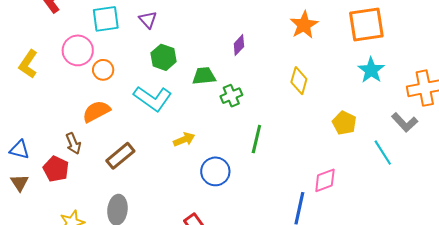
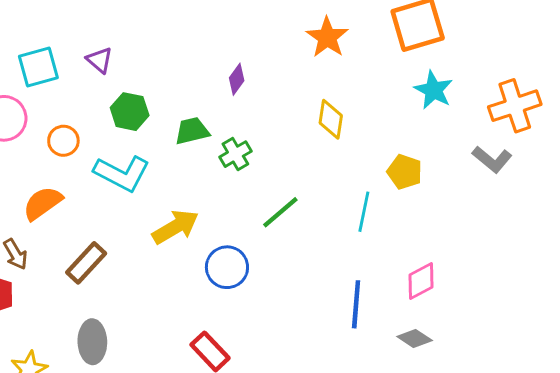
orange circle: (103, 70) -> (63, 141), moved
yellow arrow: (184, 139) -> (175, 227), size x1.5
green line: (256, 139) -> (280, 212), turned 44
cyan line: (383, 153) -> (364, 212), moved, turned 52
pink diamond: (325, 180) -> (421, 281), moved

